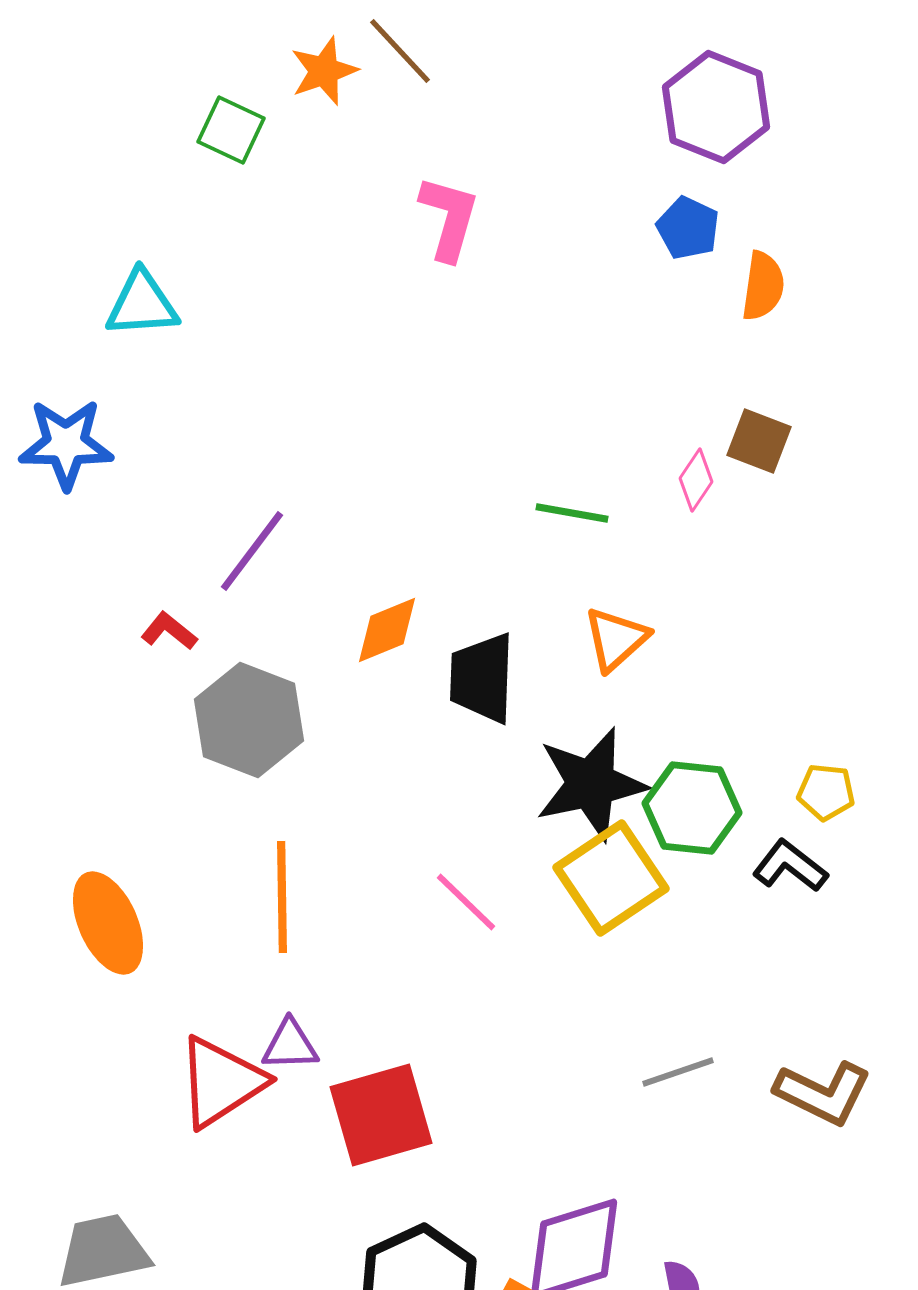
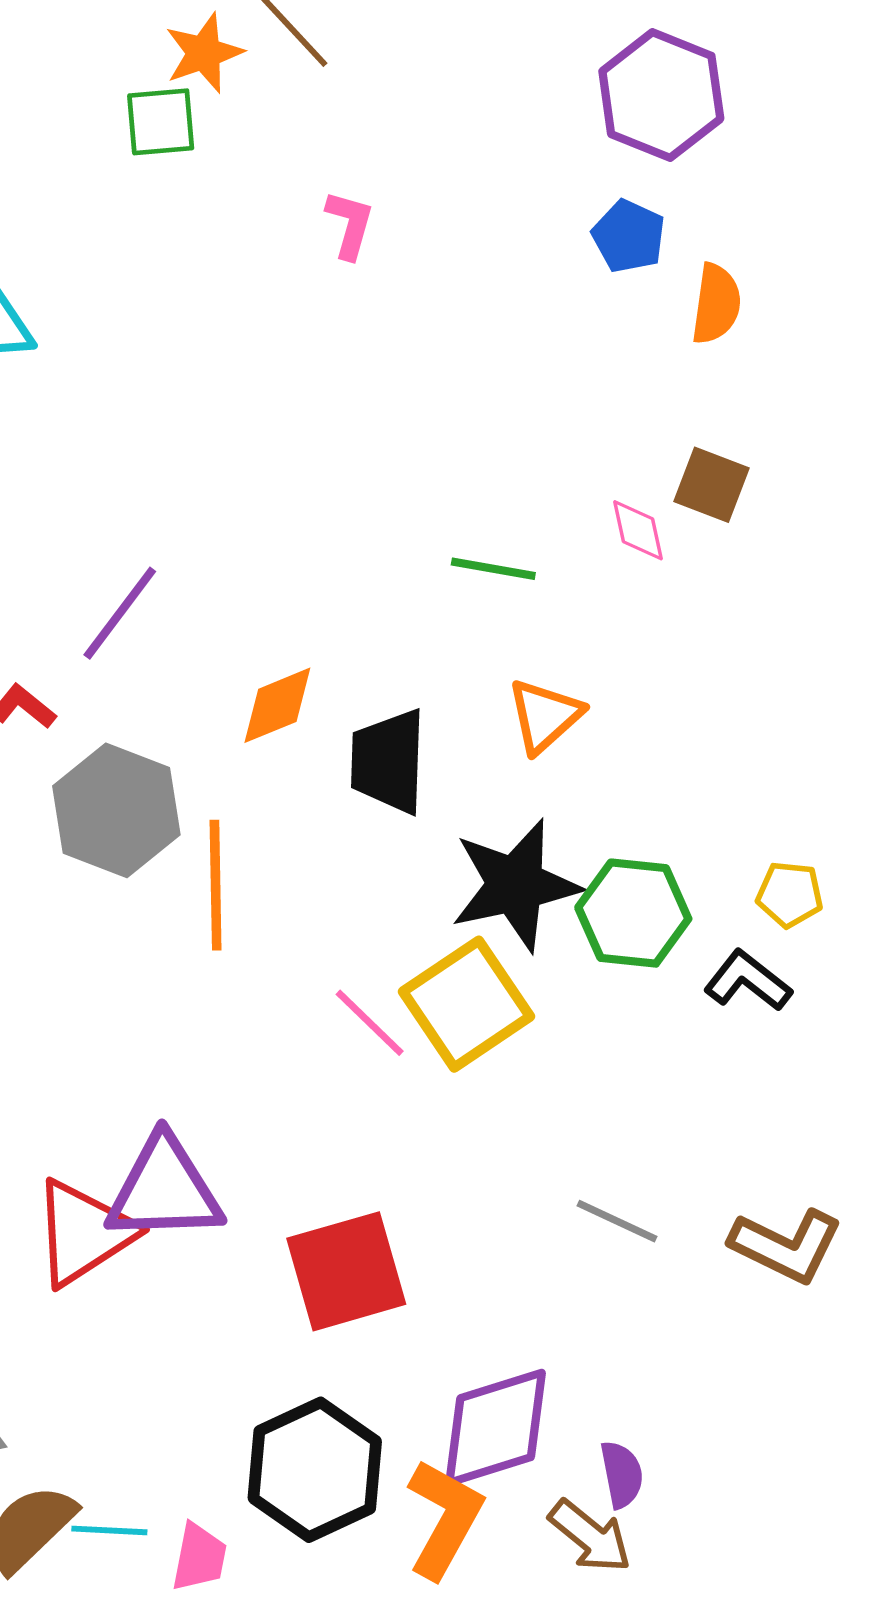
green square: (231, 130) -> (161, 122), moved, turned -30
pink L-shape: (449, 218) -> (350, 225), size x0.7
pink diamond: (696, 480) -> (638, 530), turned -46
yellow square: (611, 878) -> (466, 1004), moved
orange line: (282, 897) -> (216, 885), moved
purple triangle: (290, 1045) -> (164, 1190), size x1.8
gray line: (678, 1072) -> (617, 1221), turned 44
red square: (381, 1115) -> (346, 1271), moved

